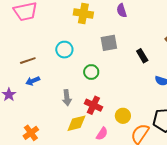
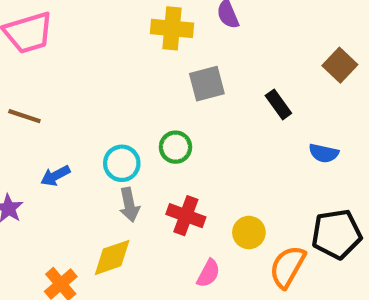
yellow cross: (83, 13) -> (172, 28), moved
cyan circle: (64, 50) -> (122, 163), moved
brown line: (28, 61) -> (24, 116), moved, turned 42
yellow diamond: (76, 123) -> (112, 257), moved

